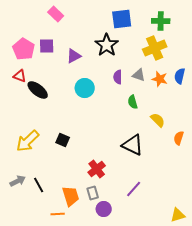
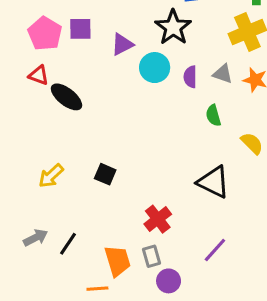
cyan circle: (85, 88) -> (155, 68), moved
yellow arrow: (28, 141) -> (51, 176), size x0.7
black line: (39, 185) -> (68, 244), turned 63

